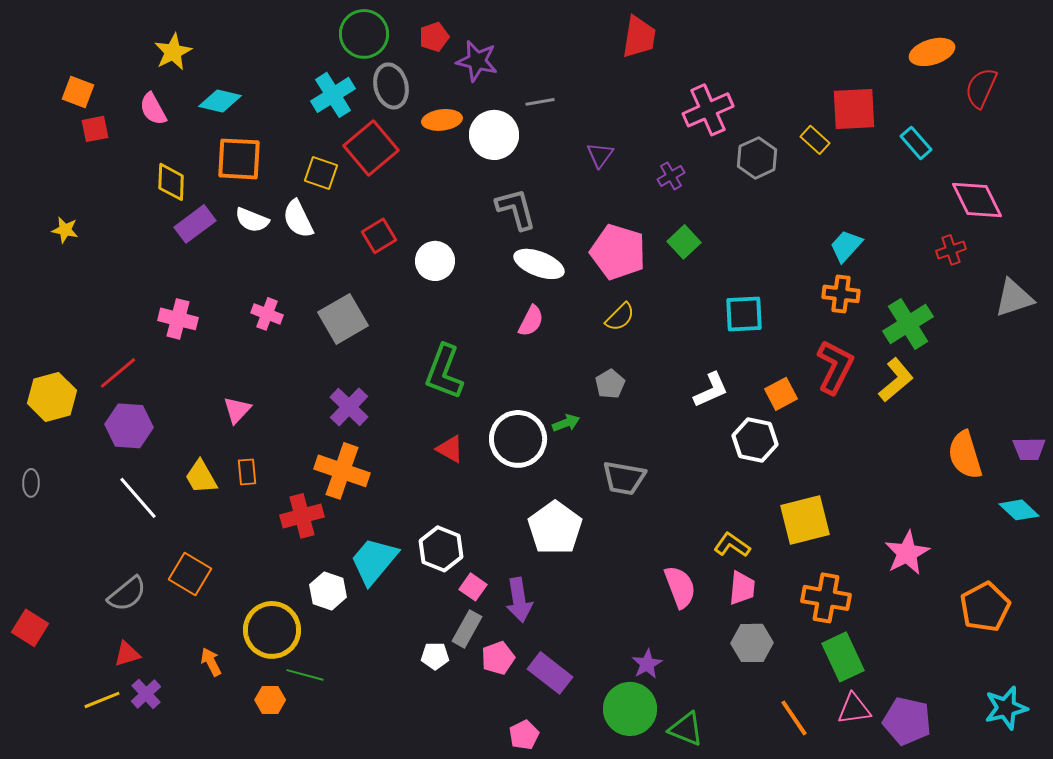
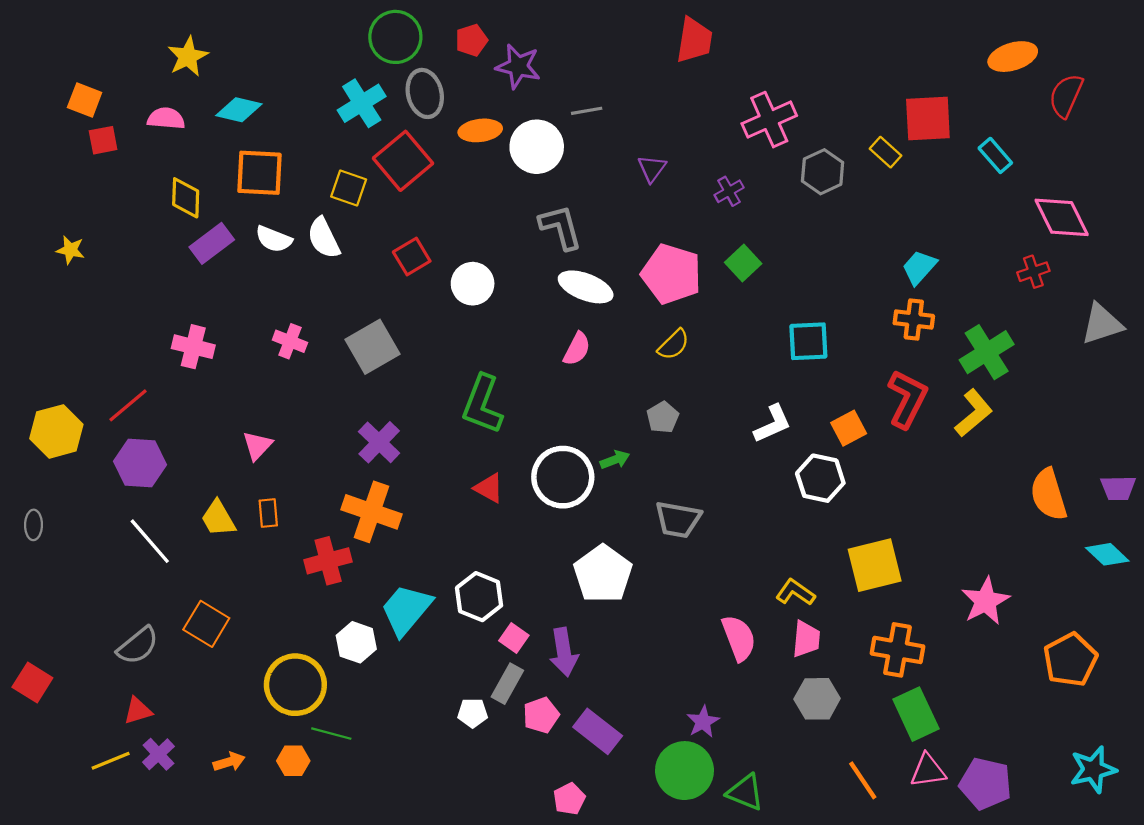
pink semicircle: (153, 109) -> (166, 118), turned 124
orange arrow: (211, 662) -> (229, 762), moved, turned 100

